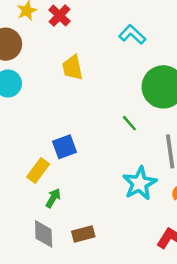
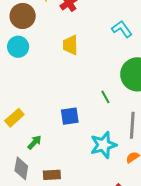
blue square: (65, 147) -> (70, 116), moved
yellow rectangle: (38, 171) -> (14, 118), moved

